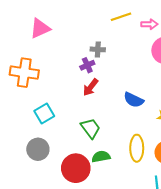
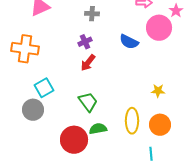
gray cross: (98, 49) -> (92, 14), moved
blue semicircle: (134, 100) -> (129, 42), moved
gray circle: (38, 149) -> (33, 110), moved

